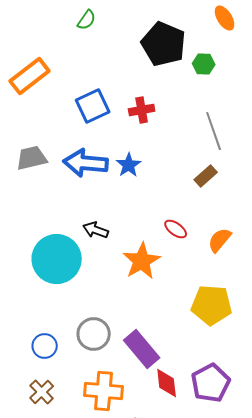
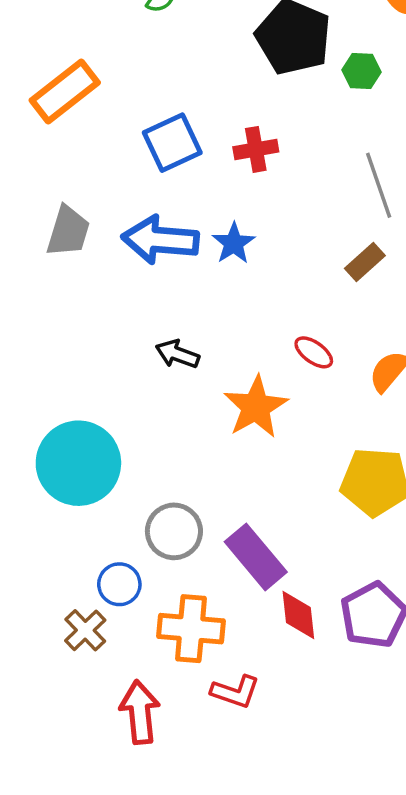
gray trapezoid: (32, 158) -> (68, 231), turned 120
cyan circle: (57, 259) -> (78, 463), moved
blue circle: (45, 346) -> (119, 584), moved

